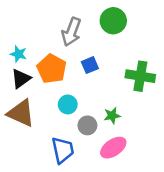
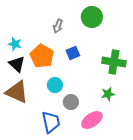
gray arrow: (71, 32) -> (58, 26), size x0.6
black triangle: (21, 79) -> (17, 64), turned -42
green star: (112, 116) -> (108, 94), moved

